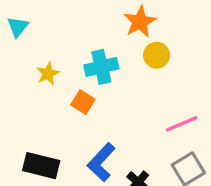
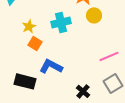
orange square: (83, 102) -> (35, 43), moved
blue L-shape: (101, 162) -> (51, 66), moved, turned 75

